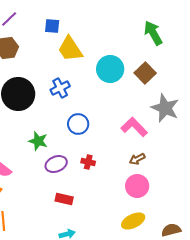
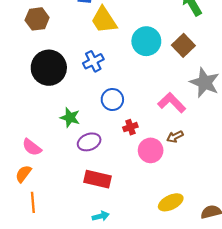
red cross: (88, 162) -> (130, 127), moved, turned -32
pink circle: (137, 186) -> (151, 150), moved
red rectangle: (64, 199) -> (98, 179), size x1.4

